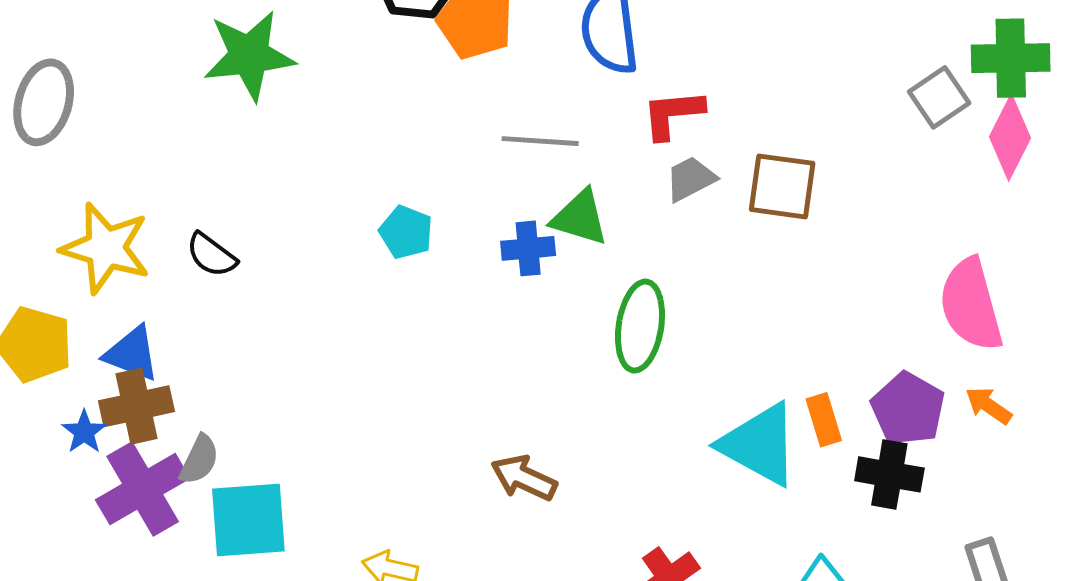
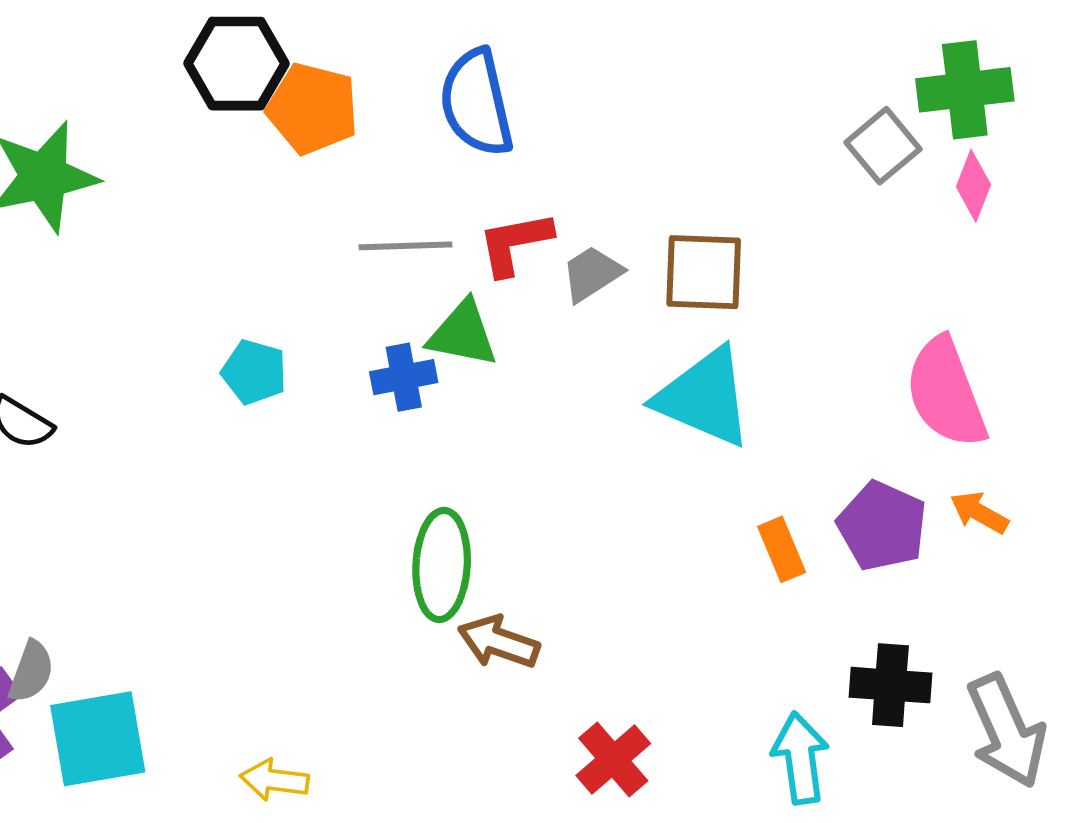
red L-shape: (673, 114) -> (515, 243), moved
pink diamond: (1010, 137) -> (973, 186), size x0.7
green ellipse: (640, 326) -> (442, 565), moved
cyan triangle: (759, 444) -> (704, 397), moved
black cross: (889, 474) -> (890, 685), moved
brown arrow: (524, 478) -> (499, 642), moved

